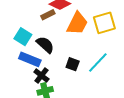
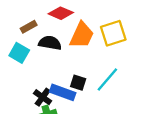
brown rectangle: (48, 15) -> (29, 27), moved
black semicircle: (45, 45) -> (50, 43), moved, turned -30
blue rectangle: (30, 59) -> (63, 92), moved

